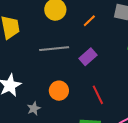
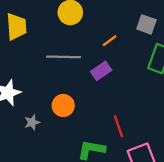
orange line: (89, 21) -> (110, 41), moved
red line: (98, 95) -> (118, 126), moved

